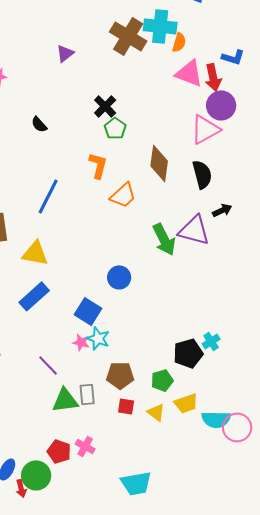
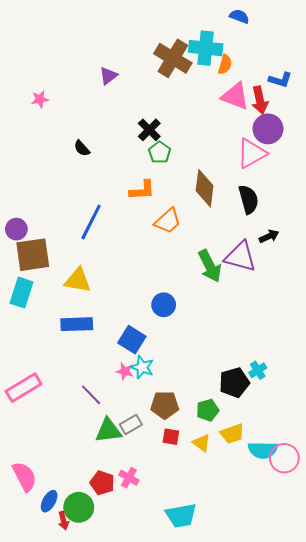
orange L-shape: (98, 165) -> (142, 190), turned 72
blue rectangle: (34, 296) -> (77, 324), turned 40
gray rectangle: (87, 394) -> (131, 424), turned 65

